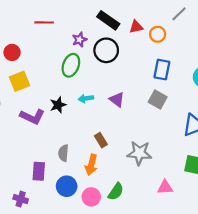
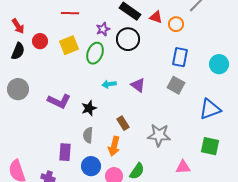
red triangle: (136, 27) -> (156, 17), turned 32
yellow square: (20, 81) -> (69, 45), moved
black star: (58, 105) -> (89, 108), moved

